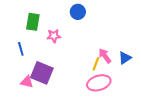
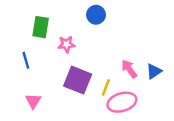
yellow line: (96, 64) -> (106, 87), moved
purple square: (42, 73) -> (78, 80), moved
pink triangle: (27, 82) -> (33, 101), turned 48

